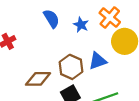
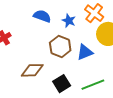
blue semicircle: (51, 19) -> (42, 16), turned -36
brown hexagon: (71, 67) -> (60, 47), moved

